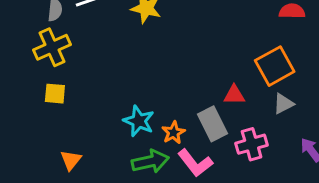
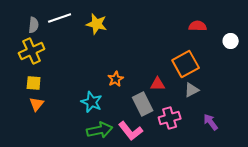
orange star: (173, 133) -> (116, 79), moved
orange triangle: (71, 160) -> (37, 104), moved

